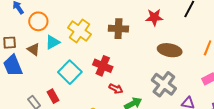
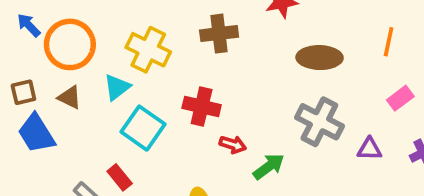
orange circle: (38, 21) -> (70, 44), size x1.4
cyan triangle: (53, 42) -> (117, 87), moved

